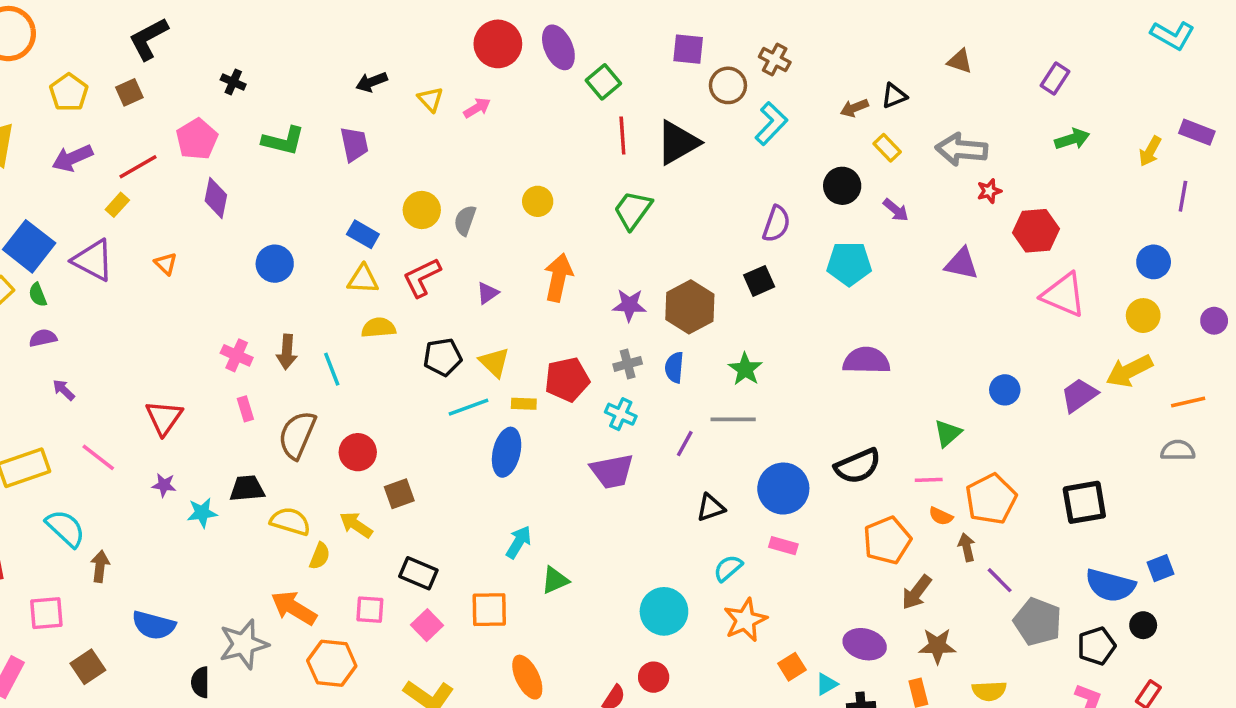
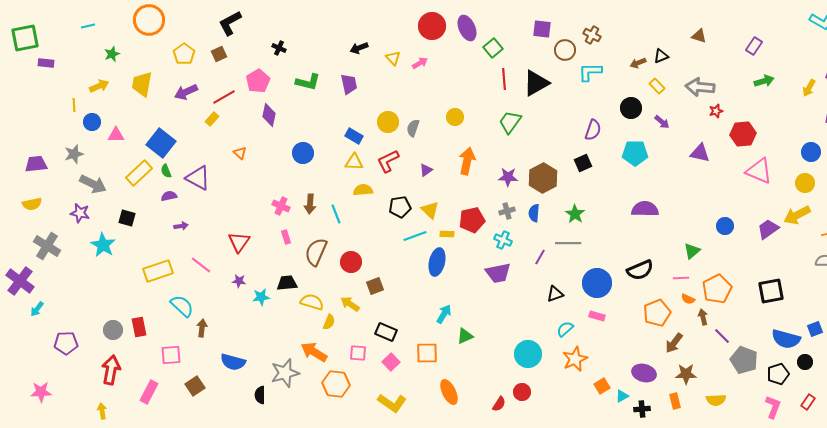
cyan L-shape: (771, 123) -> (590, 72), turned -135
purple triangle: (93, 260) -> (198, 178), moved
purple arrow: (64, 390) -> (181, 226), turned 128

